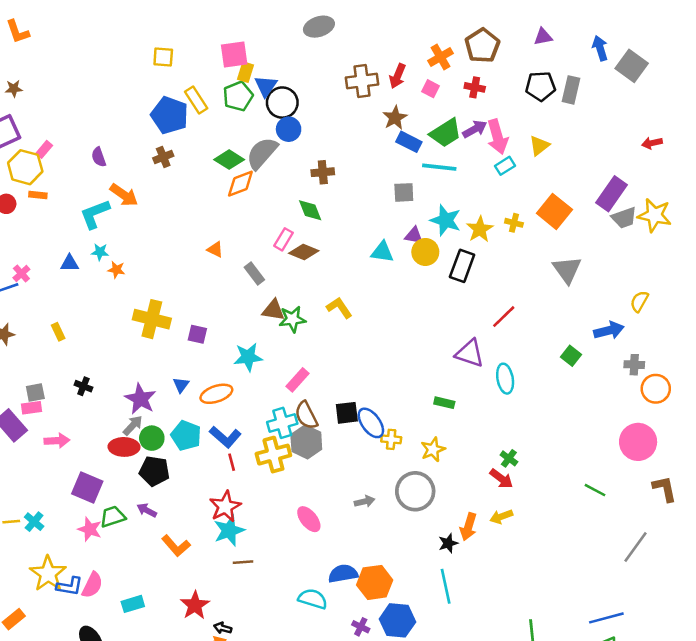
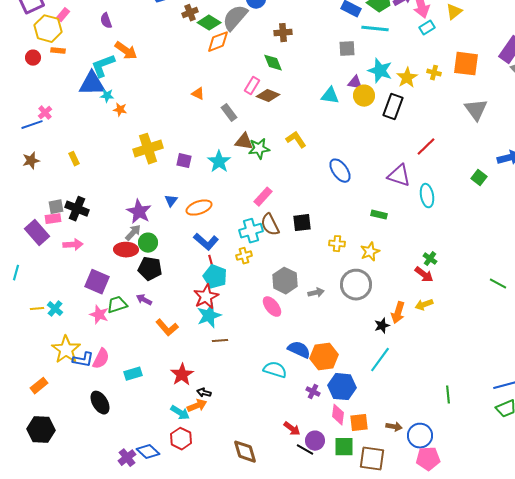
brown cross: (163, 157) -> (190, 13), moved
orange square: (554, 211) -> (466, 64), turned -32
blue triangle: (70, 263) -> (92, 84), moved, size x1.8
yellow cross: (152, 319) -> (148, 149), turned -32
cyan star: (248, 357) -> (219, 162), moved, turned -30
black cross: (83, 386) -> (77, 209), moved, size x1.6
blue ellipse: (371, 423) -> (340, 171), moved
cyan pentagon: (186, 436) -> (215, 277), moved
gray hexagon: (306, 442) -> (285, 281), moved
yellow cross: (273, 455) -> (244, 256), size x0.6
blue semicircle: (343, 574) -> (299, 350), turned 35
cyan line: (446, 586) -> (380, 360), turned 48

